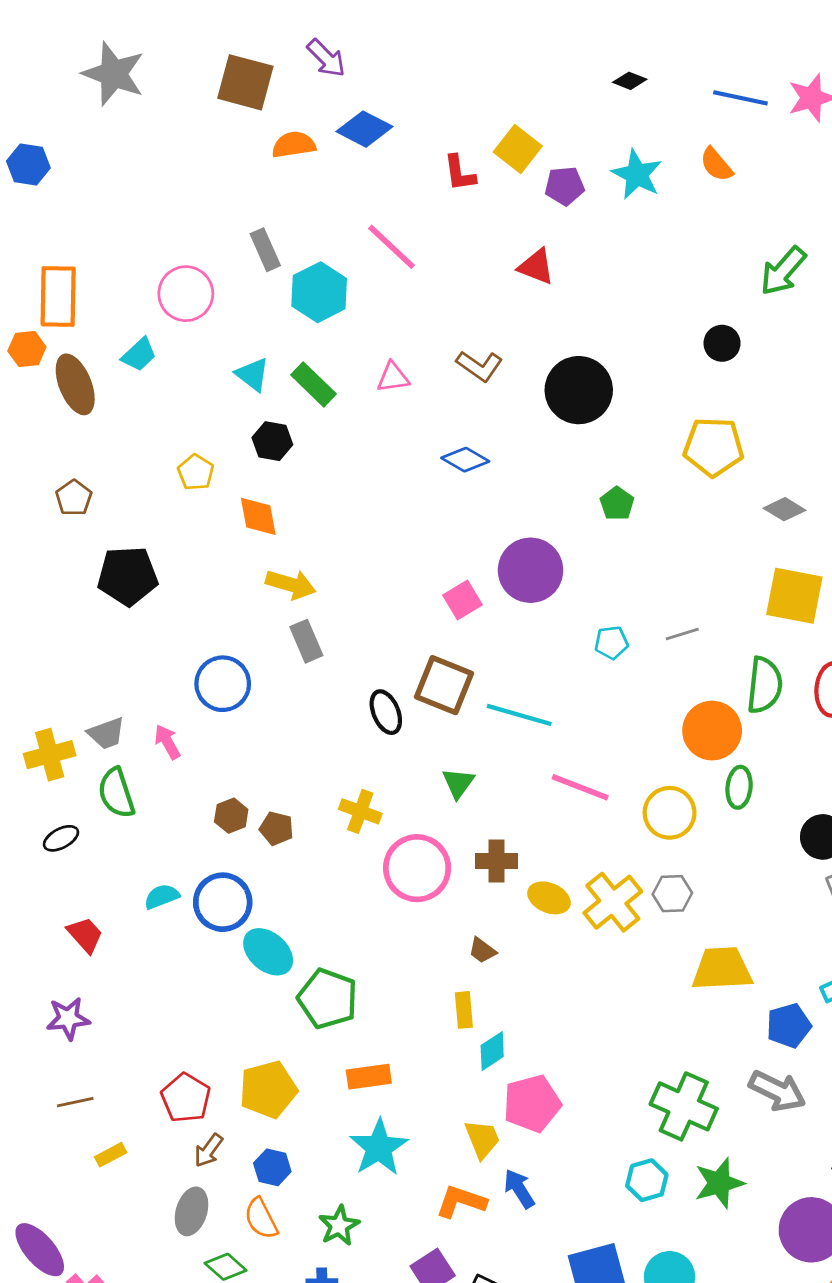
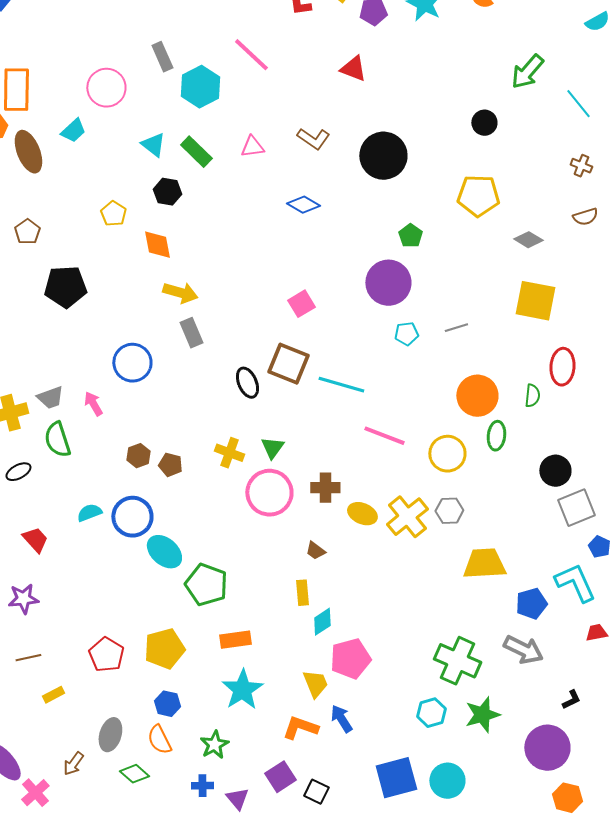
purple circle: (531, 570) -> (388, 283), moved
green semicircle: (765, 685) -> (532, 396), moved, size x0.6
green triangle: (458, 783) -> (272, 448), moved
brown arrow: (209, 1150) -> (73, 764), moved

